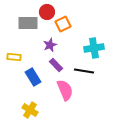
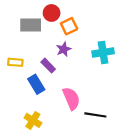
purple star: (50, 45) -> (64, 49), moved
purple rectangle: (56, 65) -> (48, 66), moved
black line: (84, 71) -> (95, 115), moved

